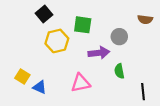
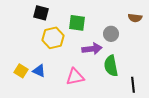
black square: (44, 14) -> (41, 13), turned -35
green semicircle: (119, 71) -> (111, 66), size x1.5
blue triangle: (40, 87) -> (39, 71), moved

